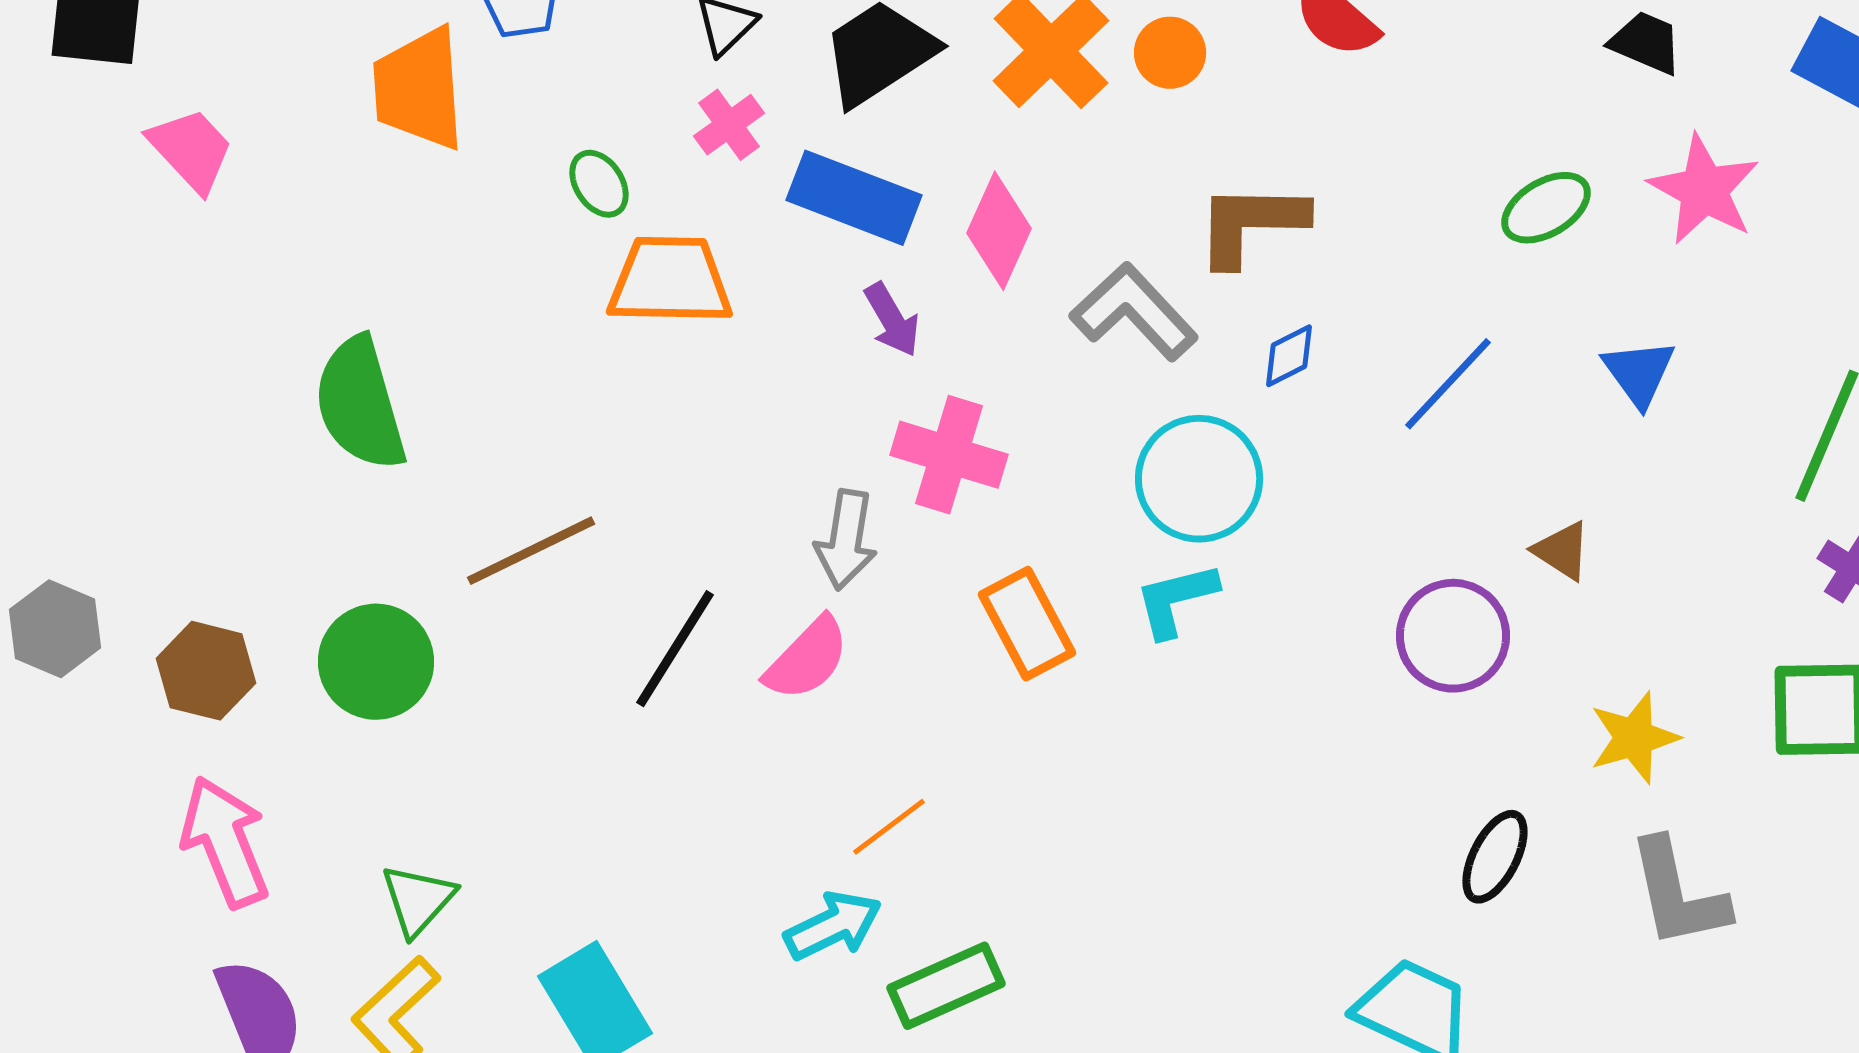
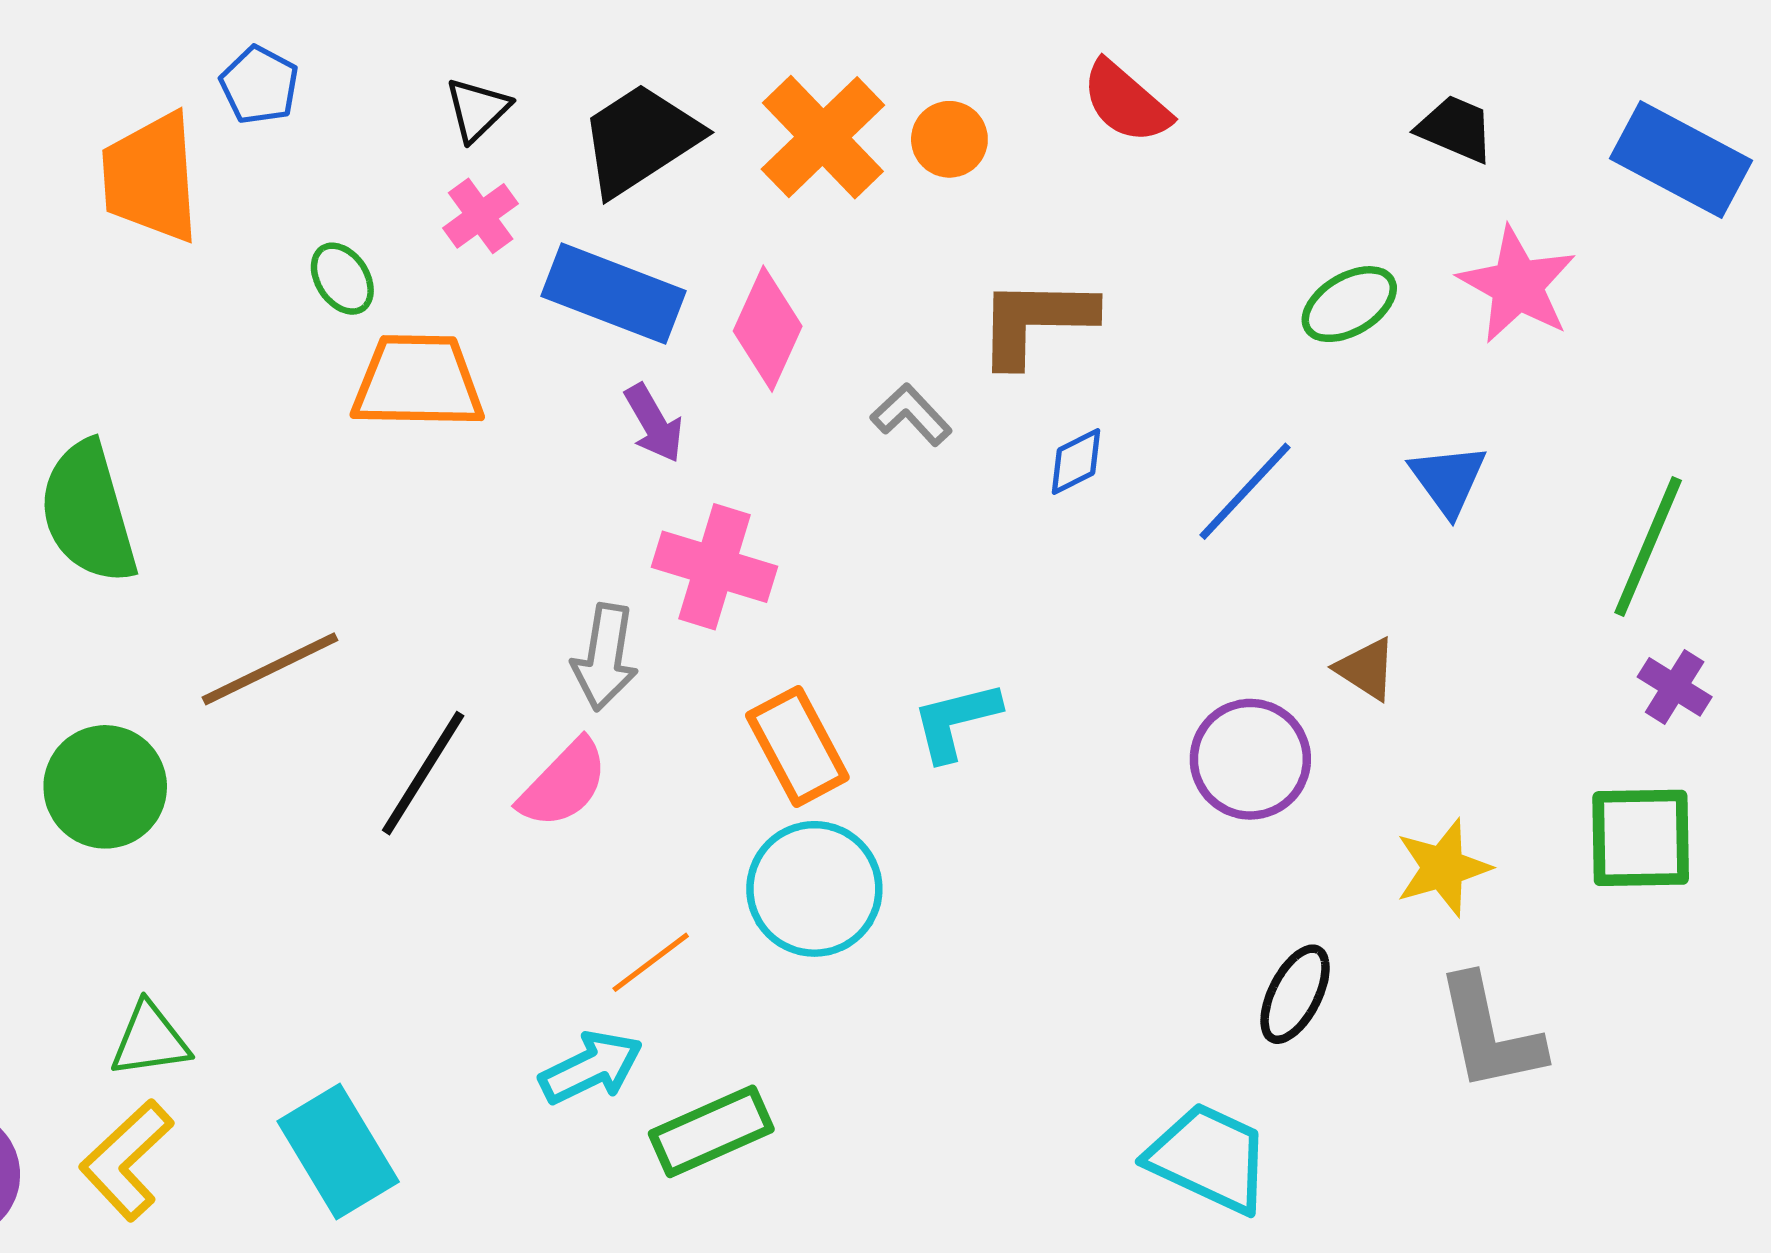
gray L-shape: (1134, 312) -> (911, 415), size x0.6
cyan circle: (1199, 479) -> (814, 889), moved
green triangle: (418, 900) -> (150, 1040), turned 40

